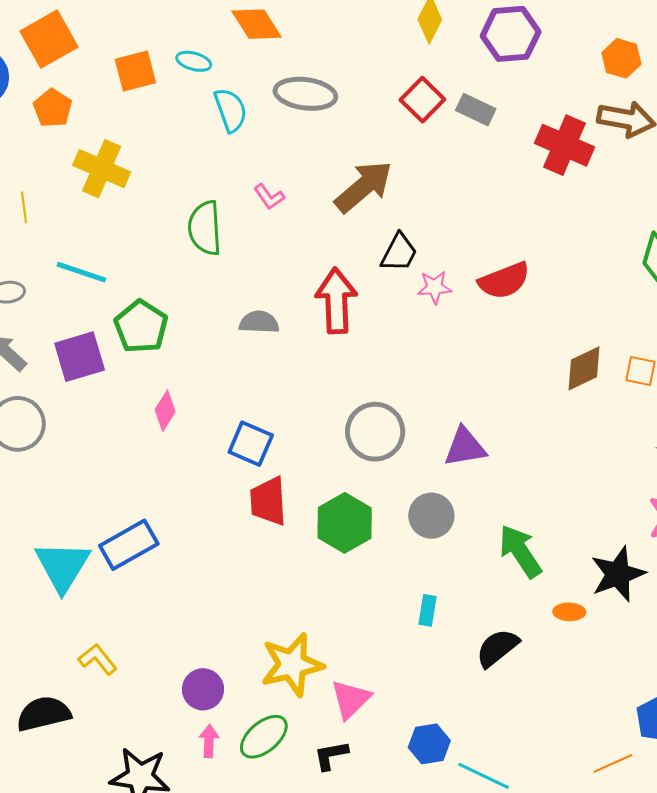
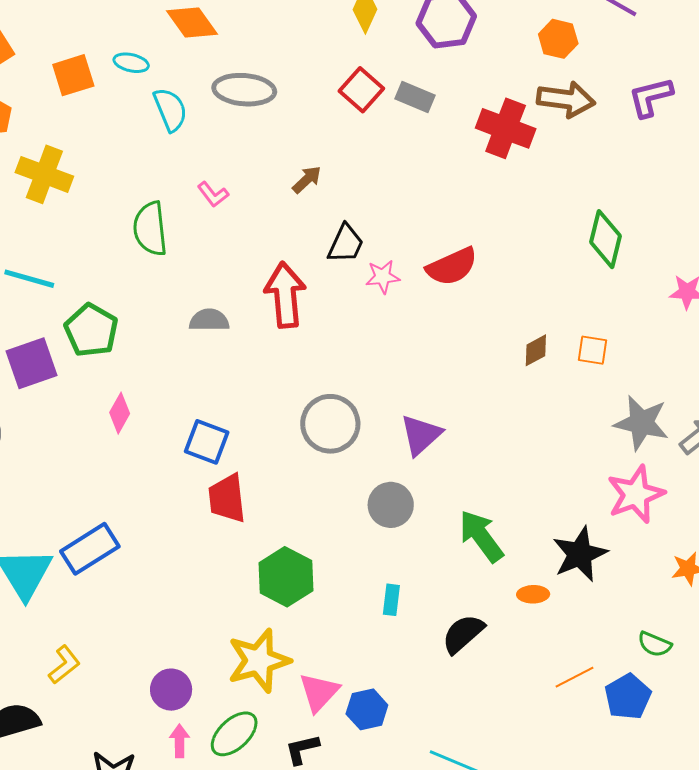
brown arrow: (364, 187) -> (307, 180), size x0.5
brown diamond: (584, 368) -> (536, 350), size x0.7
purple triangle: (465, 447) -> (421, 435), turned -30
green hexagon: (345, 523) -> (286, 577), moved
yellow L-shape: (98, 659) -> (64, 665), turned 93
blue hexagon: (429, 744) -> (367, 709), moved
orange line: (613, 763) -> (574, 677), moved

